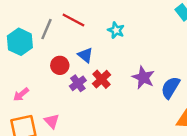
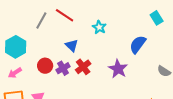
cyan hexagon: (20, 42) -> (16, 47), moved
red circle: (60, 65) -> (45, 66), moved
blue semicircle: (170, 88) -> (138, 44), moved

